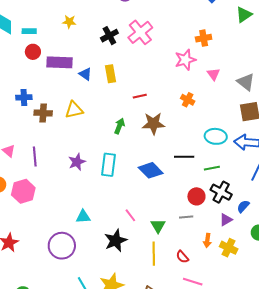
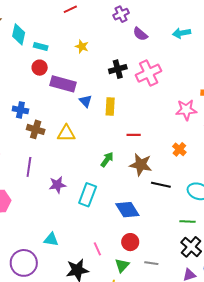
purple line: (35, 156) -> (29, 167), moved
black line: (184, 157) -> (161, 185), moved
red circle: (196, 196) -> (130, 242), moved

